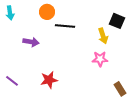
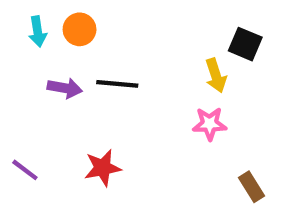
orange circle: (47, 12) -> (80, 29), moved
cyan arrow: (10, 13) -> (38, 31), moved
black line: (65, 26) -> (117, 84), moved

